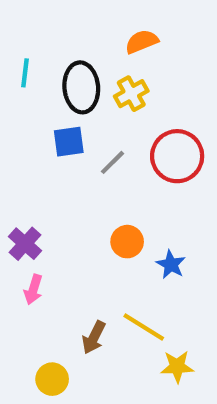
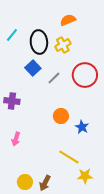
cyan line: (25, 73) -> (12, 35), turned 32
blue square: (69, 142) -> (33, 68), turned -35
purple cross: (25, 244) -> (12, 101), moved, turned -35
brown arrow: (94, 337) -> (45, 183), moved

